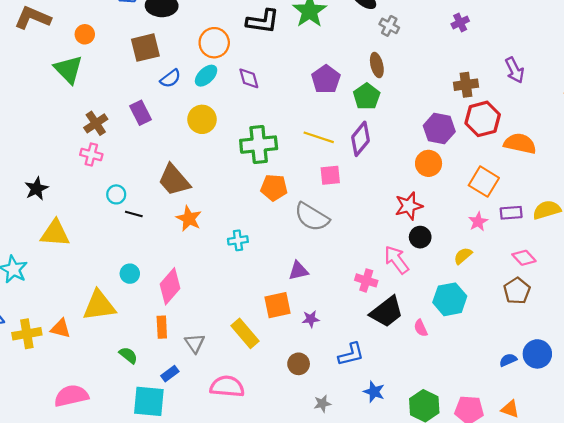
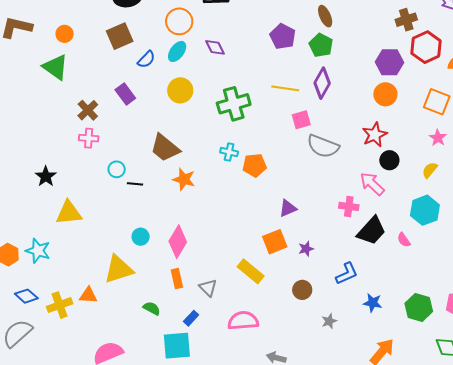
orange pentagon: (274, 188) -> (255, 165), moved
gray semicircle: (312, 217) -> (323, 146), moved
cyan cross: (238, 240) -> (229, 152), moved, turned 30

